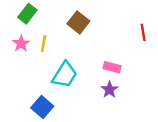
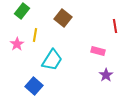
pink star: (21, 44) -> (17, 44), moved
pink rectangle: (112, 67) -> (98, 51), moved
purple star: (110, 90) -> (106, 75), moved

